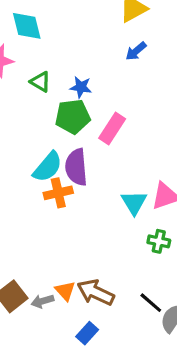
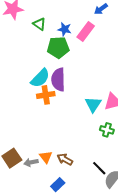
pink rectangle: (112, 128) -> (86, 32), moved
brown arrow: (96, 292) -> (65, 159), size x0.7

